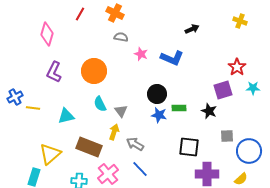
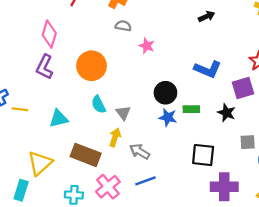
pink diamond: (47, 34) -> (49, 34), moved
blue L-shape: (172, 58) -> (208, 69), moved
blue line: (140, 169) -> (146, 181), turned -66

